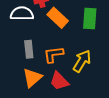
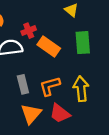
yellow arrow: (82, 61) -> (81, 89), turned -30

